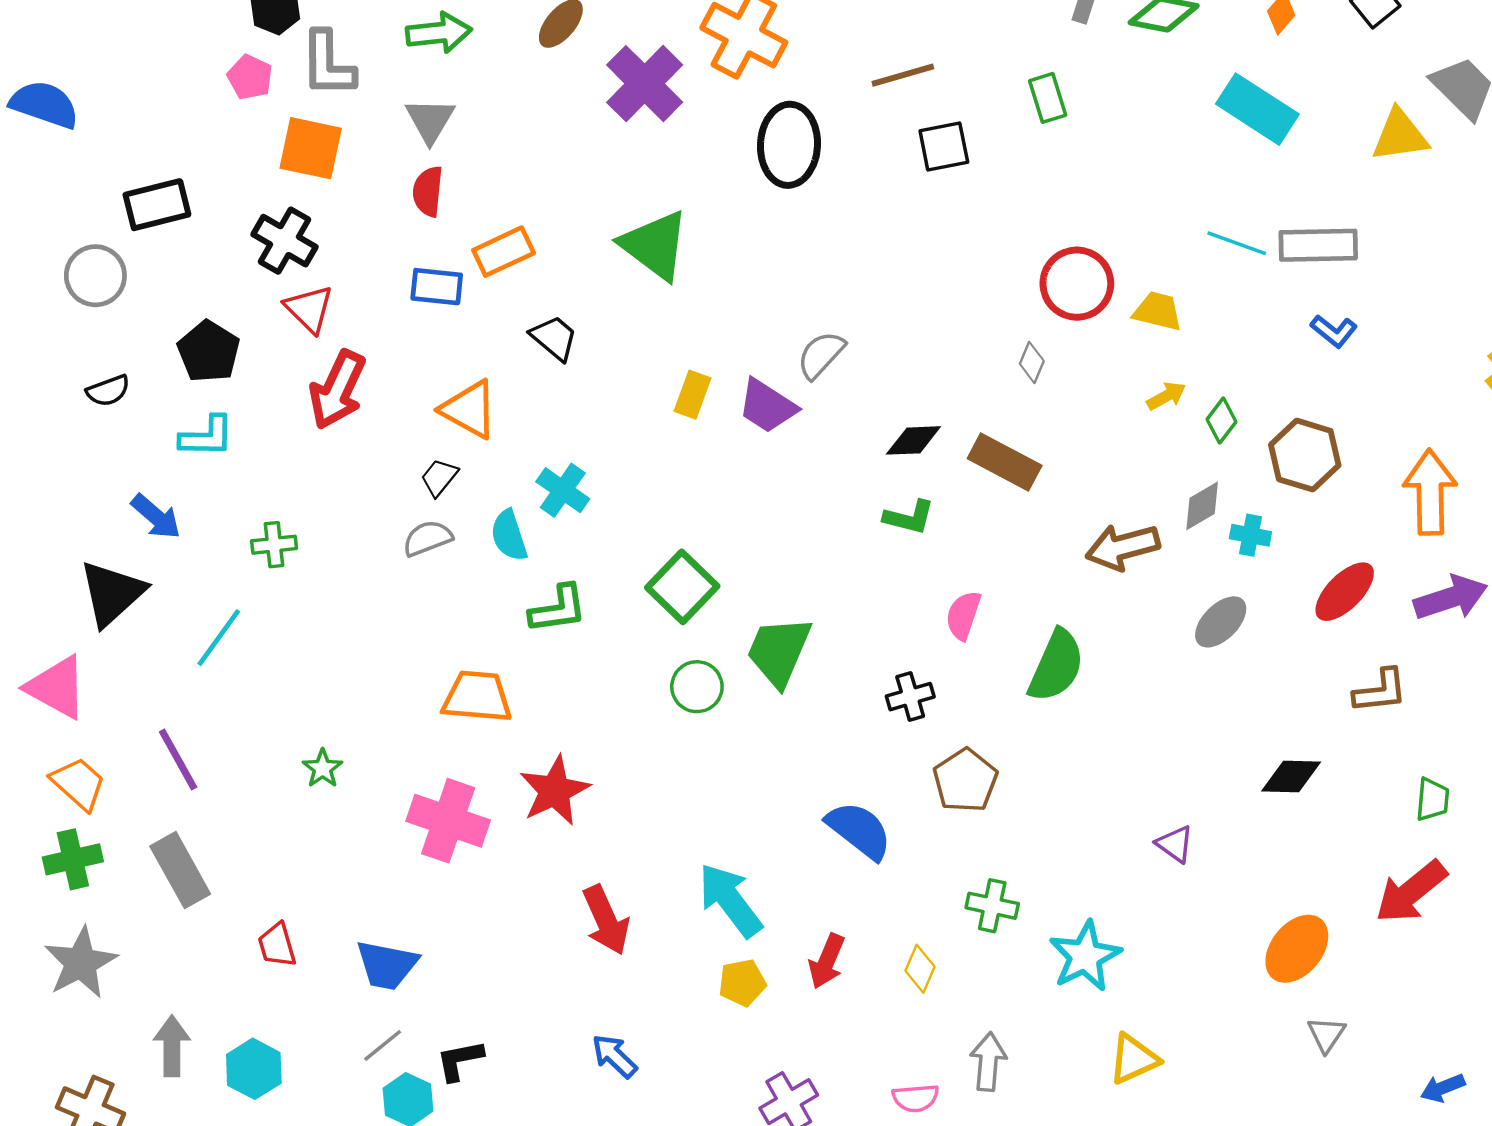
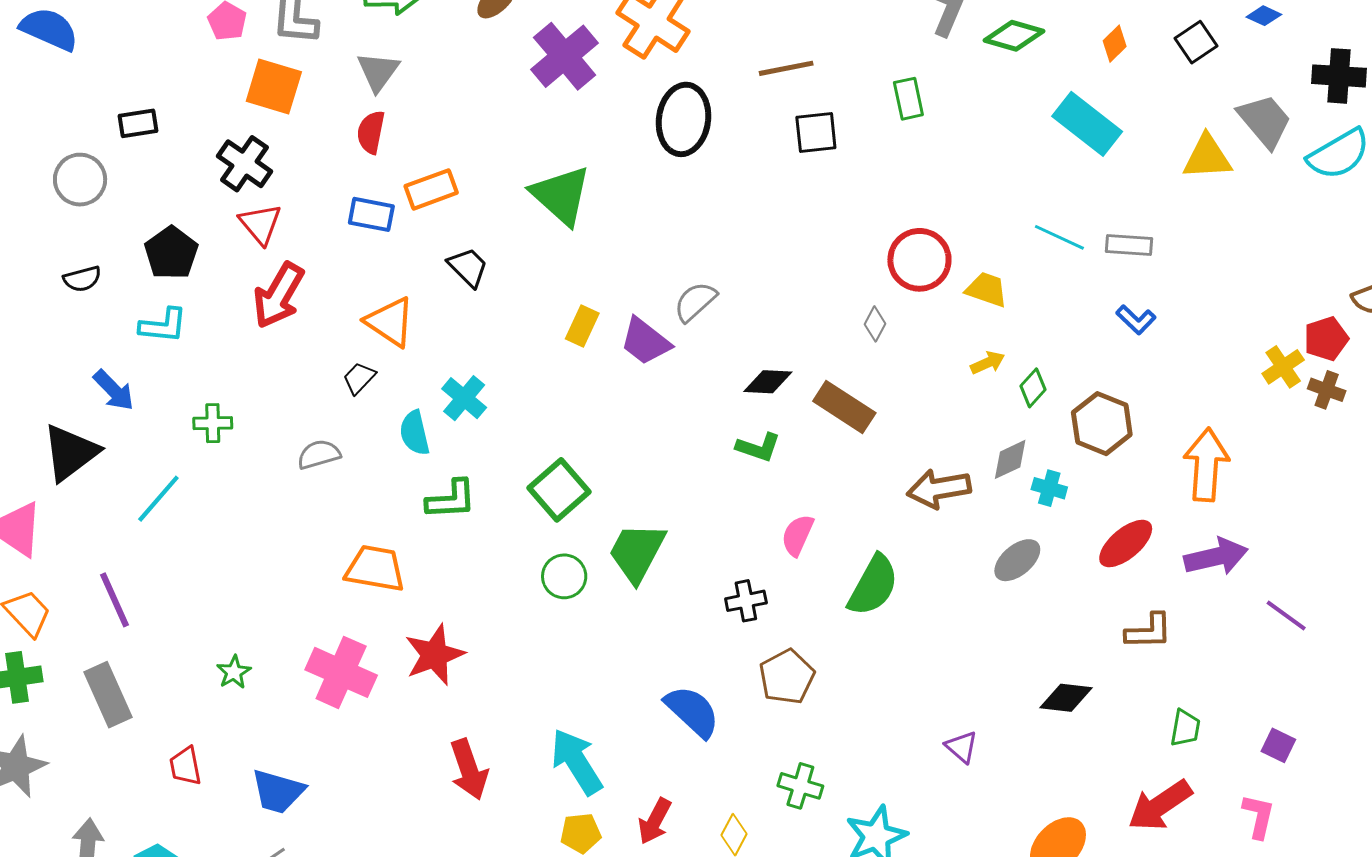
black rectangle: (157, 205) -> (138, 123), size x0.7
gray rectangle: (1318, 245) -> (1129, 245), size x0.7
gray semicircle: (428, 538) -> (319, 454), moved
green star: (323, 768) -> (234, 672), moved

